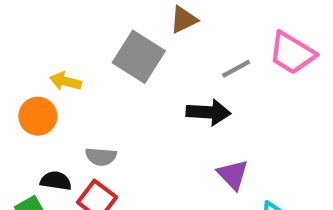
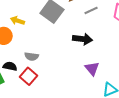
gray line: (236, 69) -> (91, 10), moved

